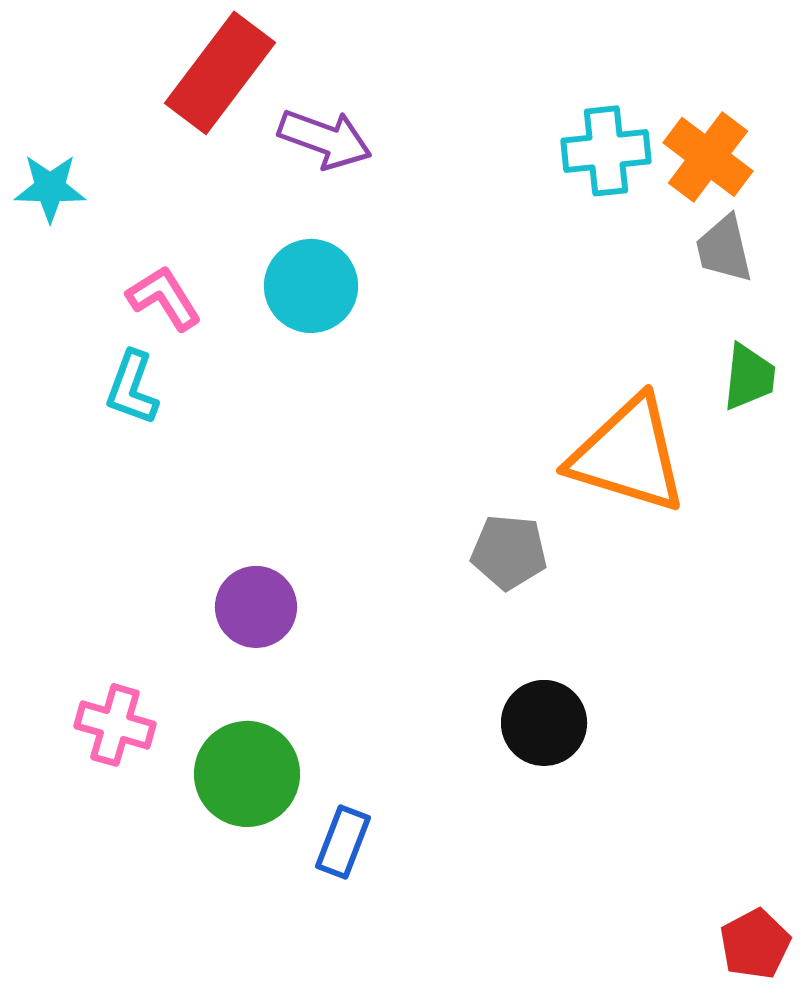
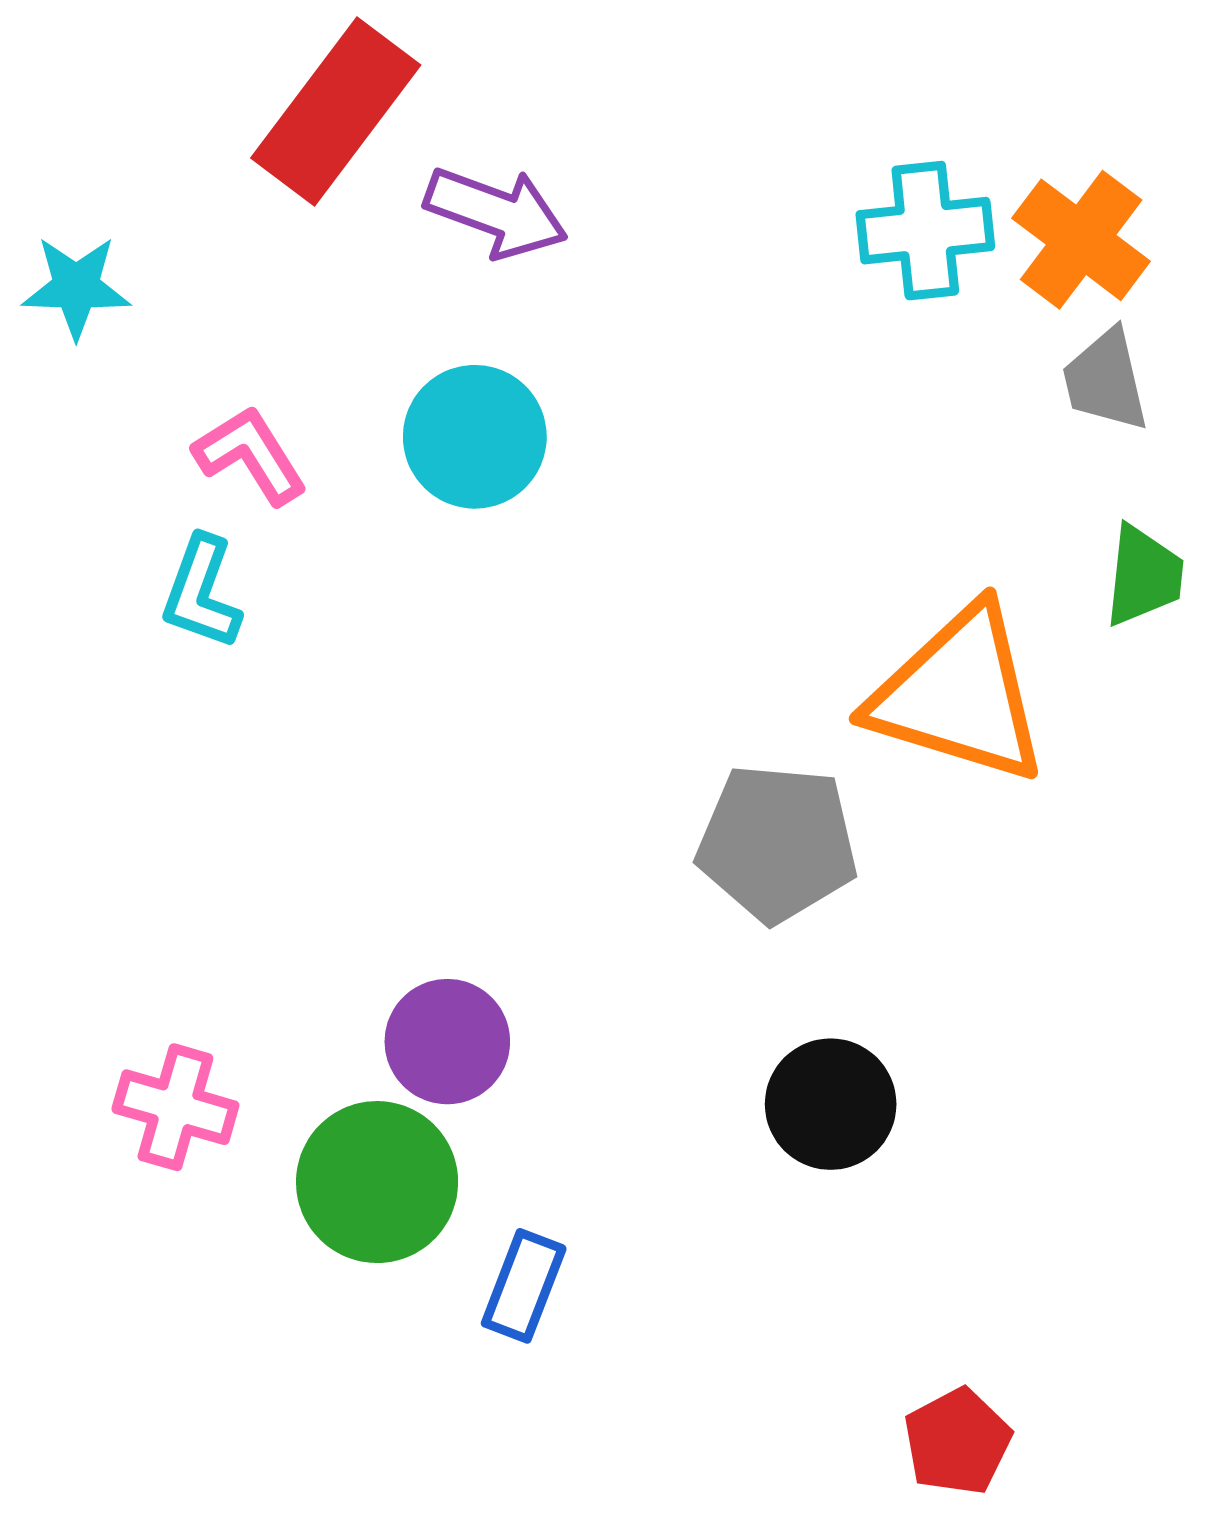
gray pentagon: (509, 552) -> (777, 843), size x1.4
purple circle: (256, 607) -> (447, 1042), moved
red pentagon: (755, 944) -> (957, 1442), moved

